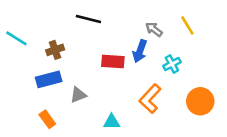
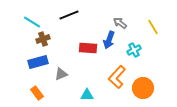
black line: (88, 19) -> (69, 15), turned -36
yellow line: (187, 25) -> (153, 27), moved
cyan line: (16, 38) -> (32, 22), moved
orange circle: (200, 101) -> (143, 88), moved

